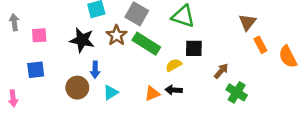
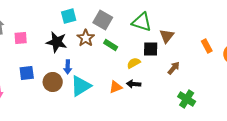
brown triangle: (247, 22) -> (167, 36), moved
green rectangle: (146, 44) -> (111, 45), size x0.6
blue square: (36, 70) -> (27, 73), moved
cyan triangle: (111, 92) -> (81, 86), size x1.6
green cross: (237, 92) -> (187, 99), moved

